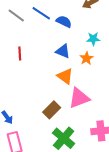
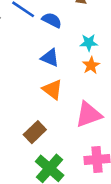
orange star: (86, 58) -> (91, 65), moved
pink triangle: (79, 98) -> (89, 115), moved

